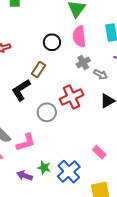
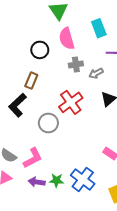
gray cross: (83, 62) -> (76, 64), turned 32
gray arrow: (101, 74) -> (96, 73), turned 136
purple arrow: (25, 176) -> (37, 182), moved

